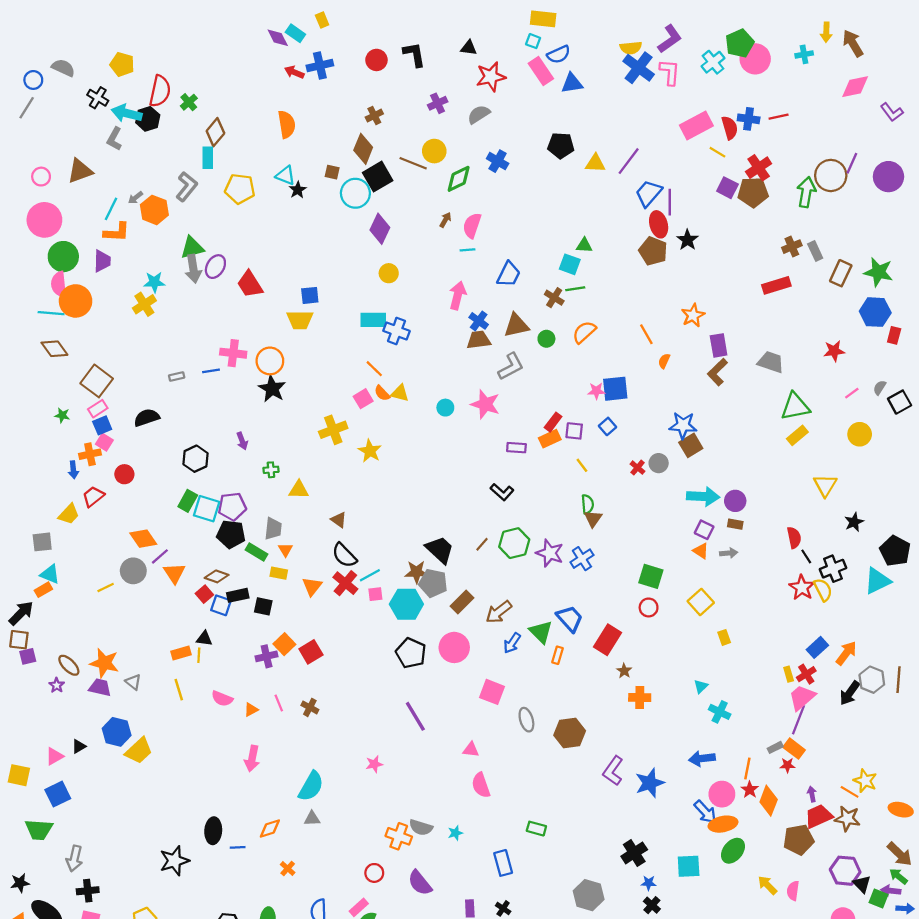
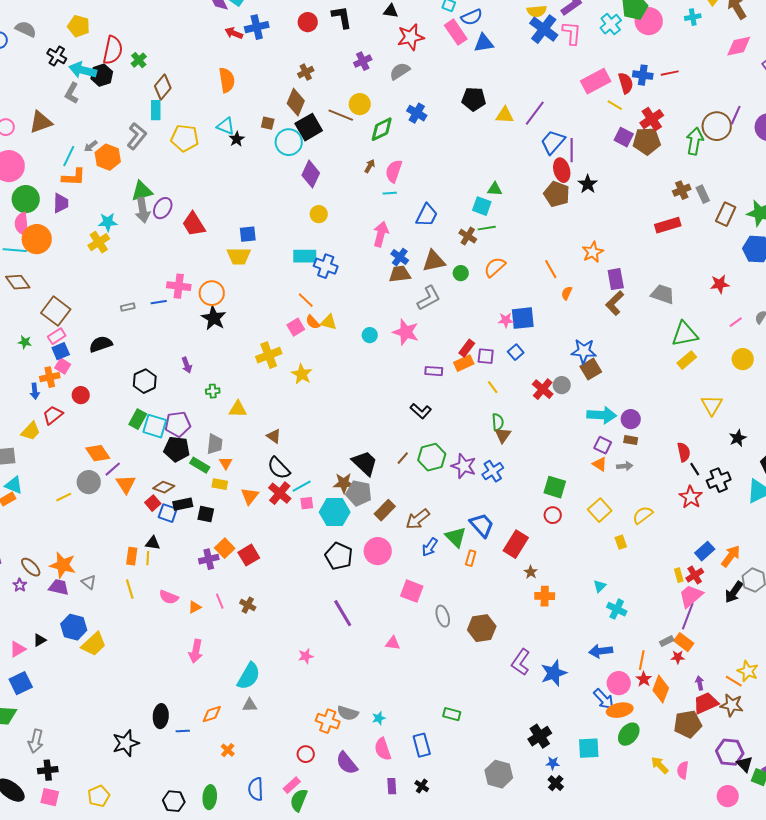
red cross: (637, 468) -> (543, 389), size x1.5
yellow semicircle: (823, 590) -> (643, 515), moved, turned -100
orange rectangle: (181, 653) -> (132, 556), turned -66
pink semicircle: (481, 785) -> (383, 749), moved

